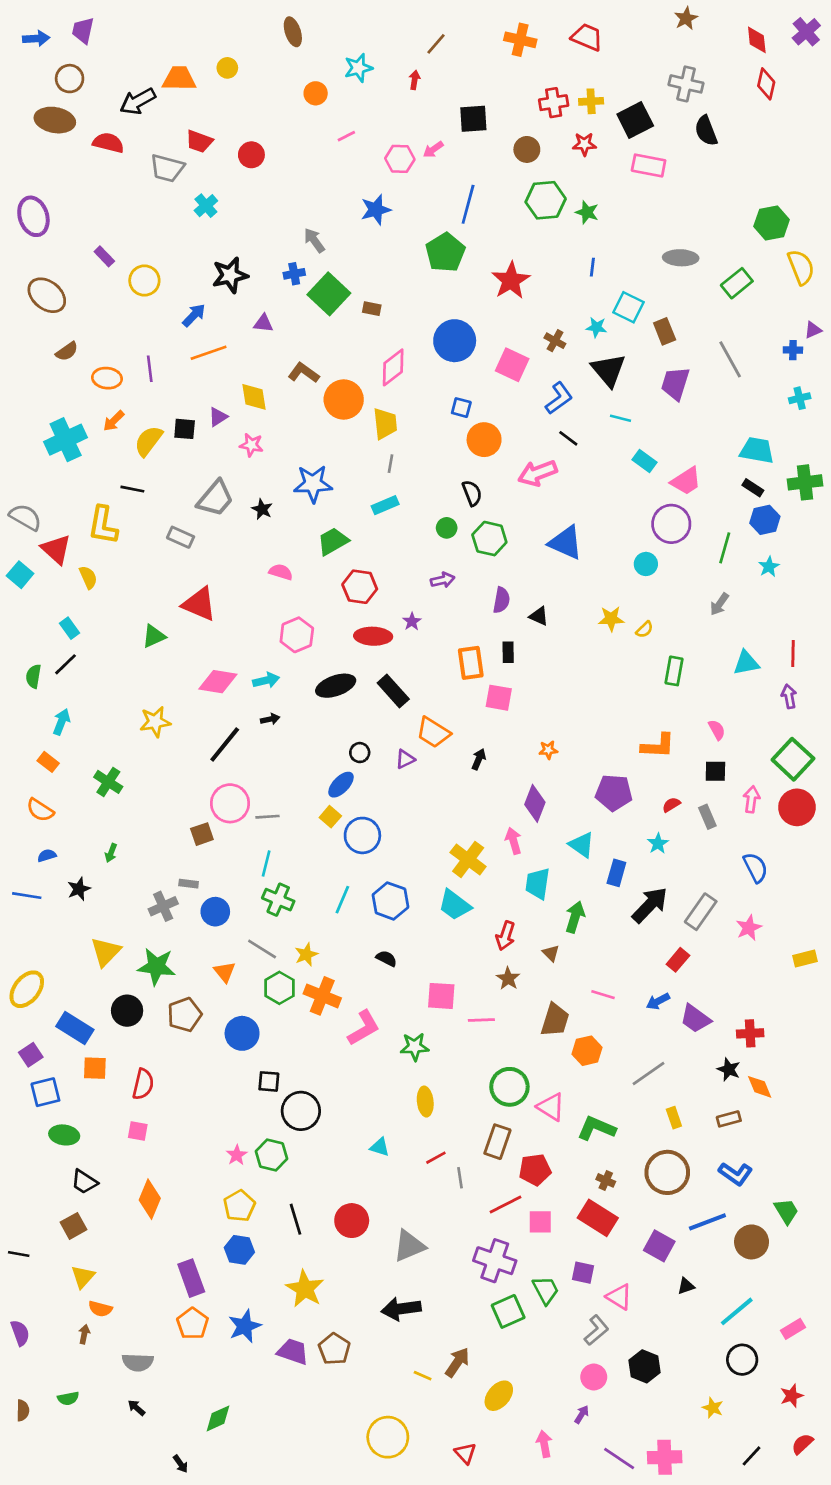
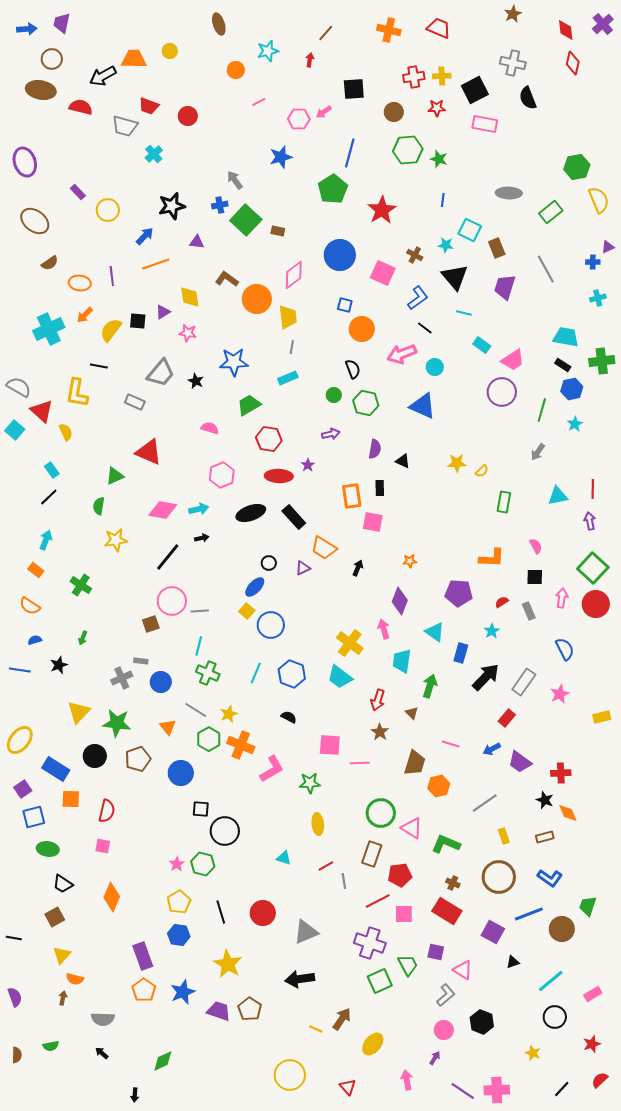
cyan circle: (646, 564) -> (435, 367), moved
green semicircle: (33, 676) -> (99, 506), moved
green trapezoid: (786, 1211) -> (588, 906), turned -130
black arrow: (181, 1464) -> (135, 1095), turned 40

